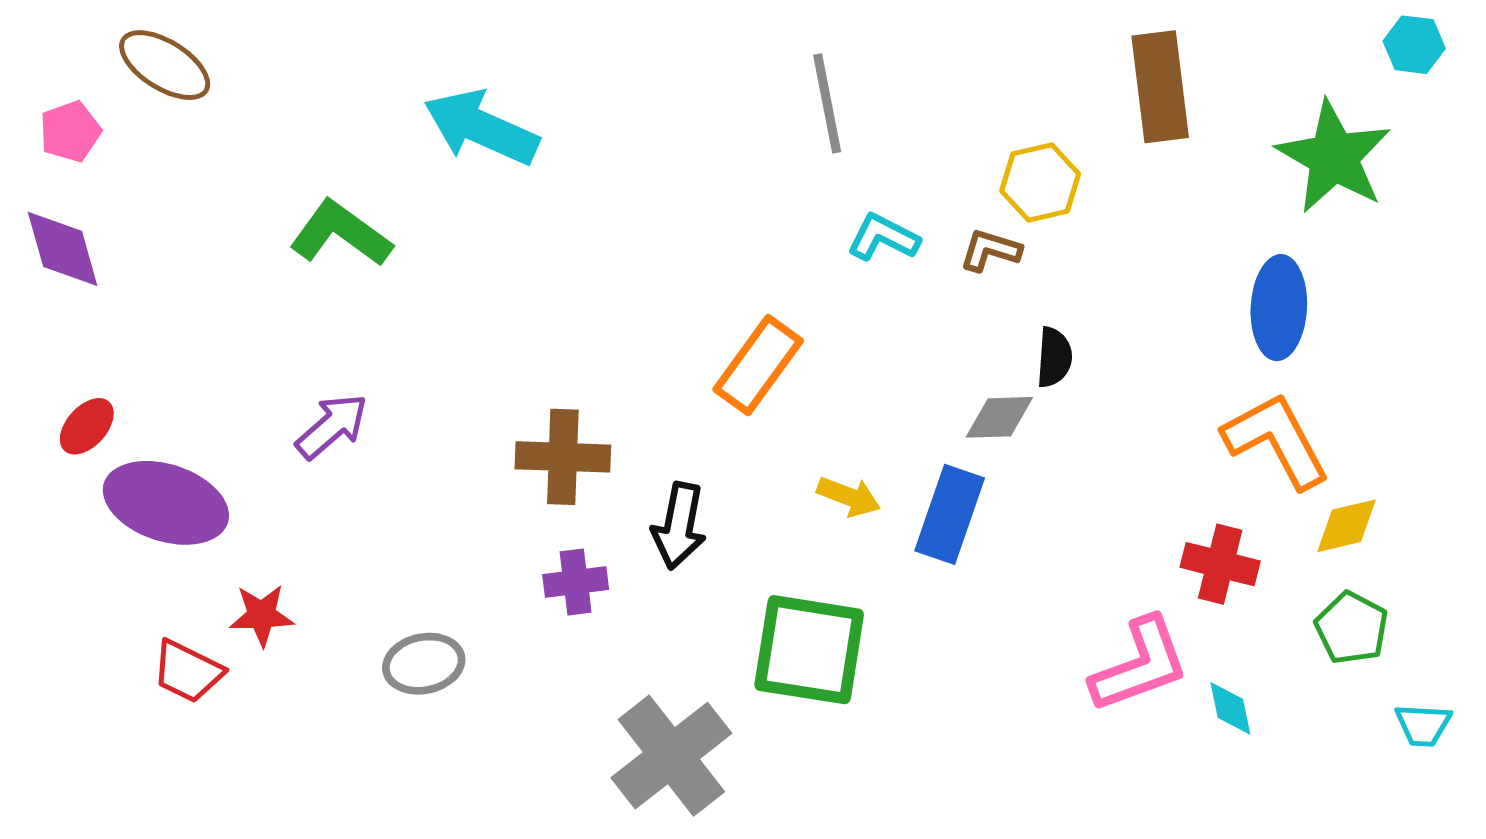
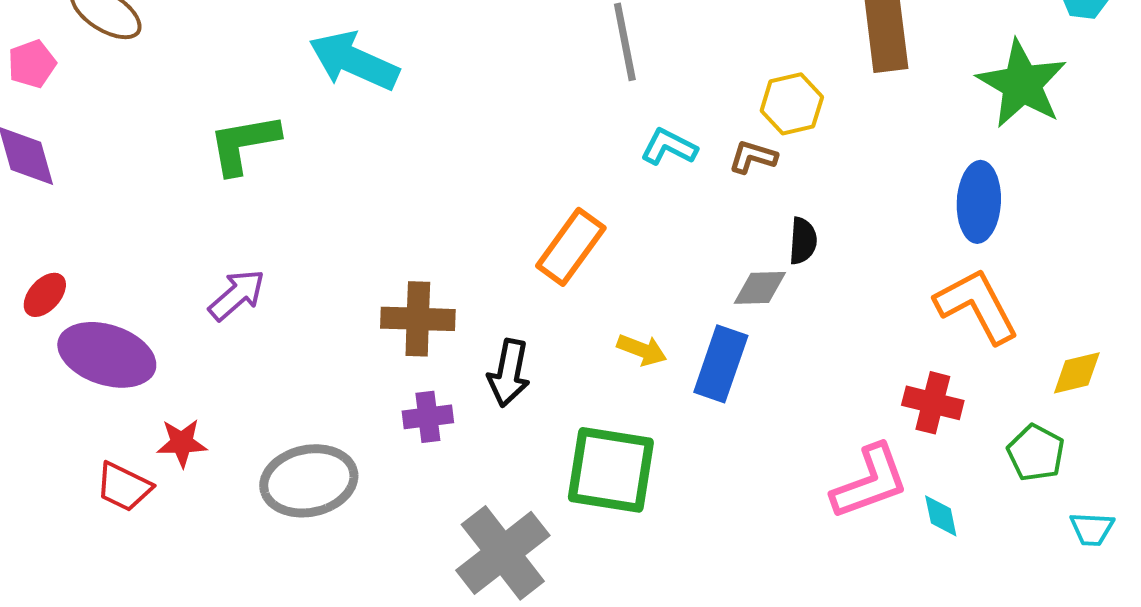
green L-shape: (341, 234) -> (244, 144), turned -46
yellow diamond: (1346, 526) -> (1077, 373), moved
gray ellipse: (424, 664) -> (309, 481), size x1.5

